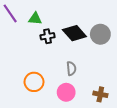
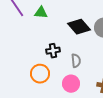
black cross: (47, 36) -> (53, 51), moved

